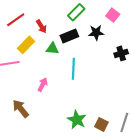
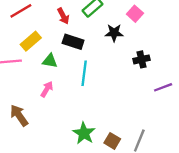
red arrow: (41, 26) -> (63, 16), moved
black rectangle: (69, 36) -> (73, 42), moved, turned 36
green triangle: (52, 49) -> (50, 61), moved

